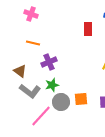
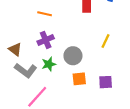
orange line: (33, 43) -> (45, 14), moved
gray circle: (61, 102) -> (73, 56), moved

